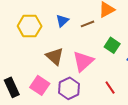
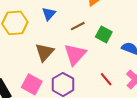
brown line: (88, 24) -> (78, 26), moved
brown triangle: (55, 56) -> (45, 52), turned 36

